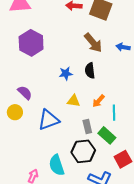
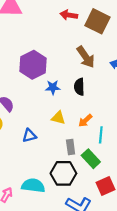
purple hexagon: (31, 43) -> (33, 65), moved
blue triangle: (49, 120) -> (29, 136), size x0.6
cyan semicircle: (57, 165) -> (33, 186), turned 110

